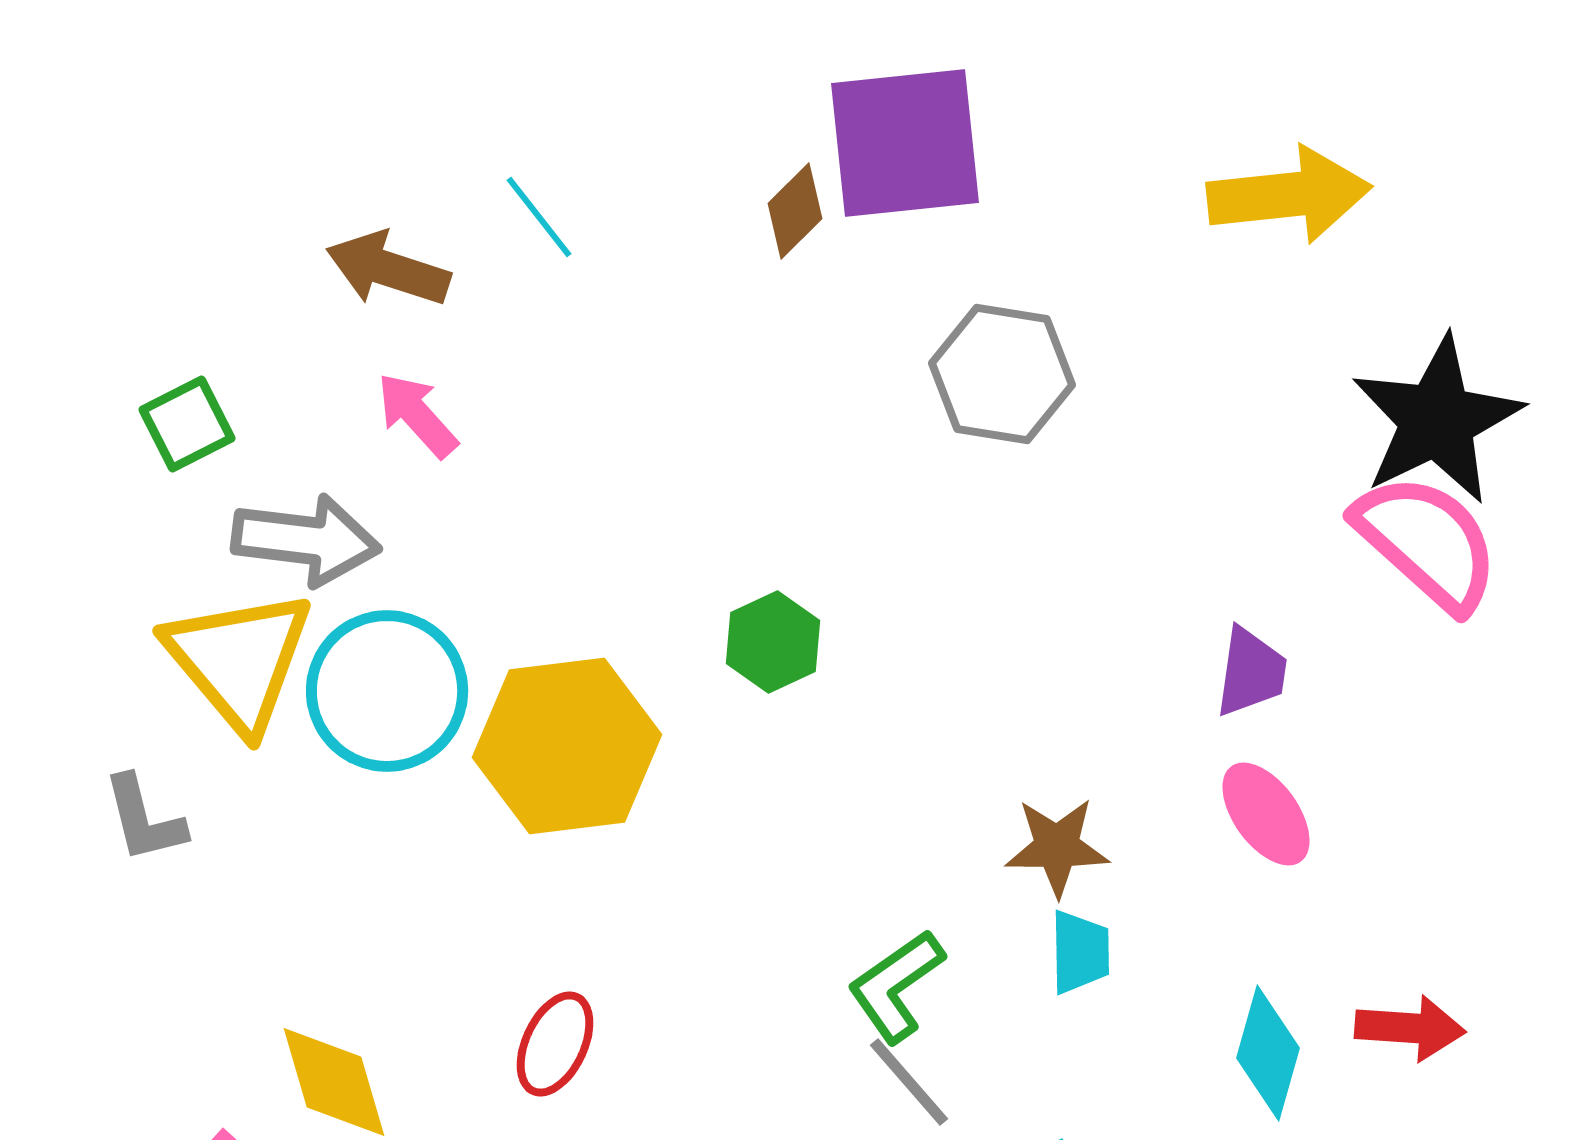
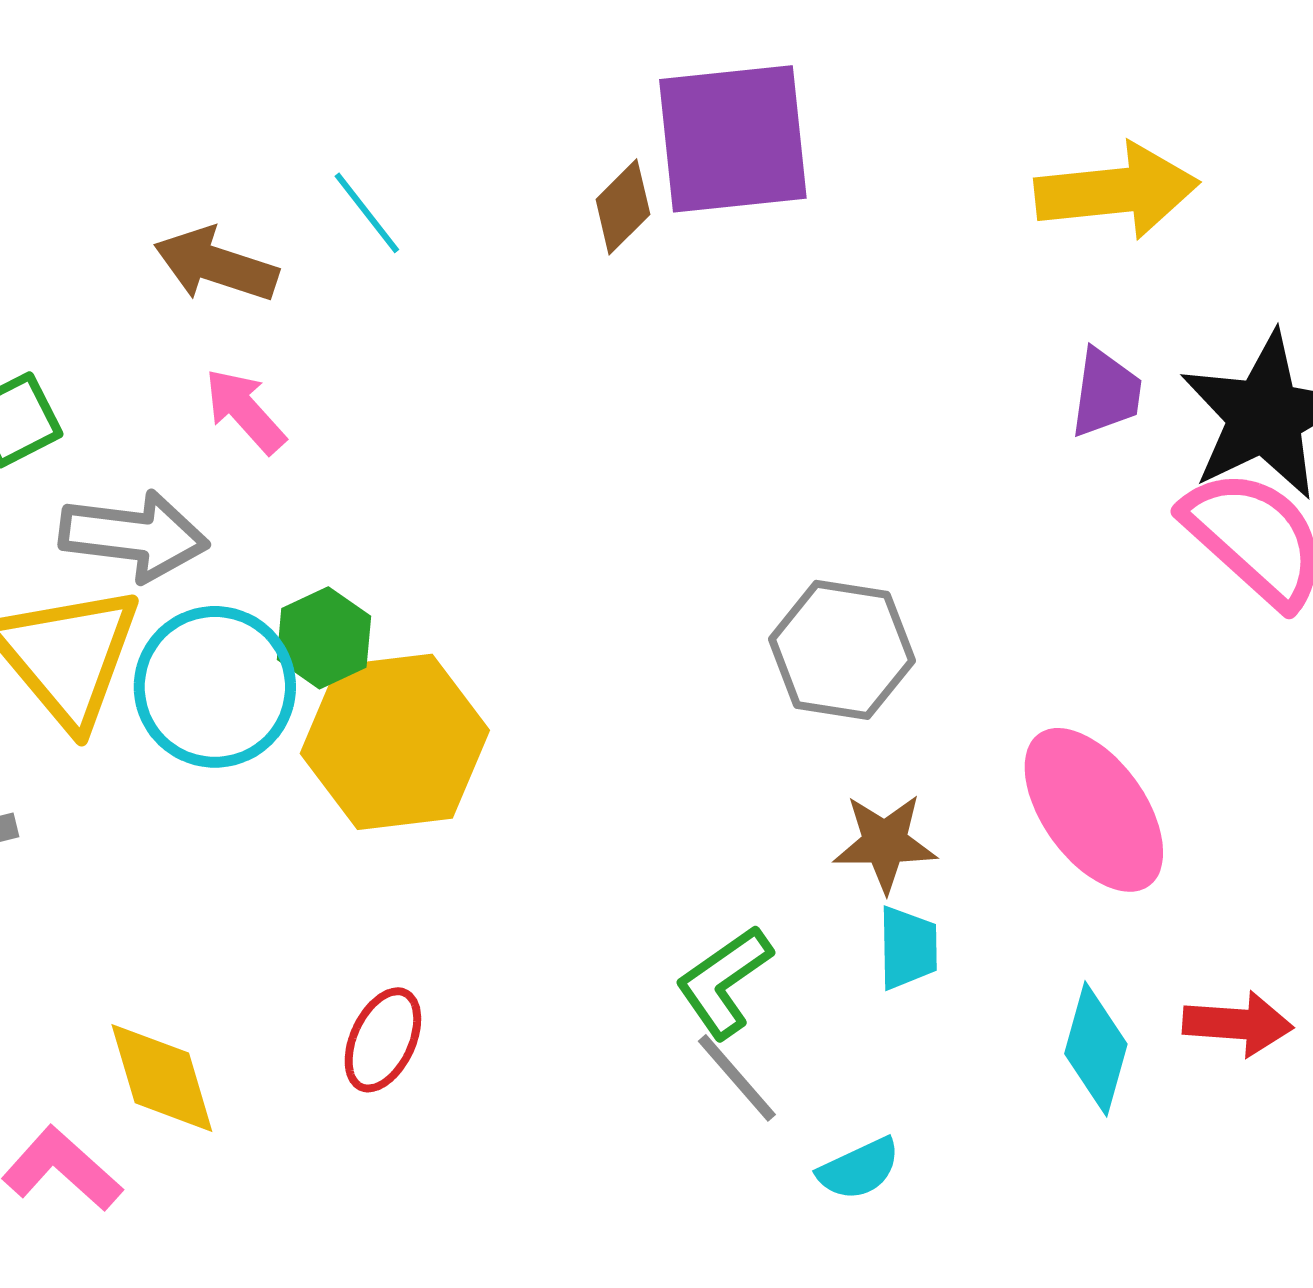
gray hexagon: (1002, 374) -> (842, 650), moved
green hexagon: (773, 642) -> (324, 638), moved
purple trapezoid: (1251, 672) -> (1106, 393), moved
pink ellipse: (1266, 814) -> (1094, 810), size x1.6

